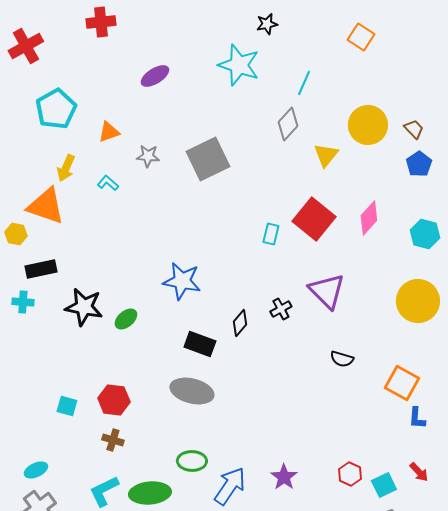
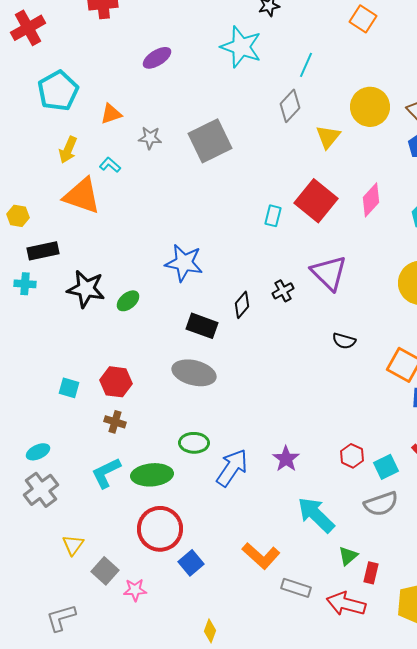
orange triangle: (46, 206) -> (82, 196), moved

